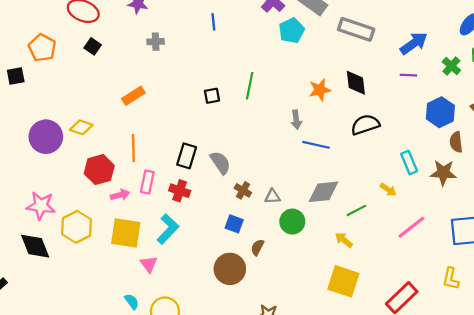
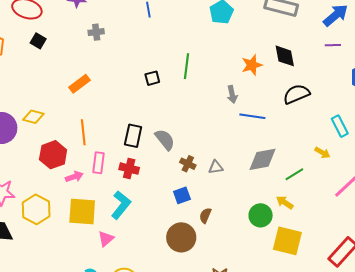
green circle: (292, 222) -> (261, 215), moved
blue square: (234, 224) -> (182, 195), turned -36
pink triangle: (149, 264) -> (106, 239), turned 30

